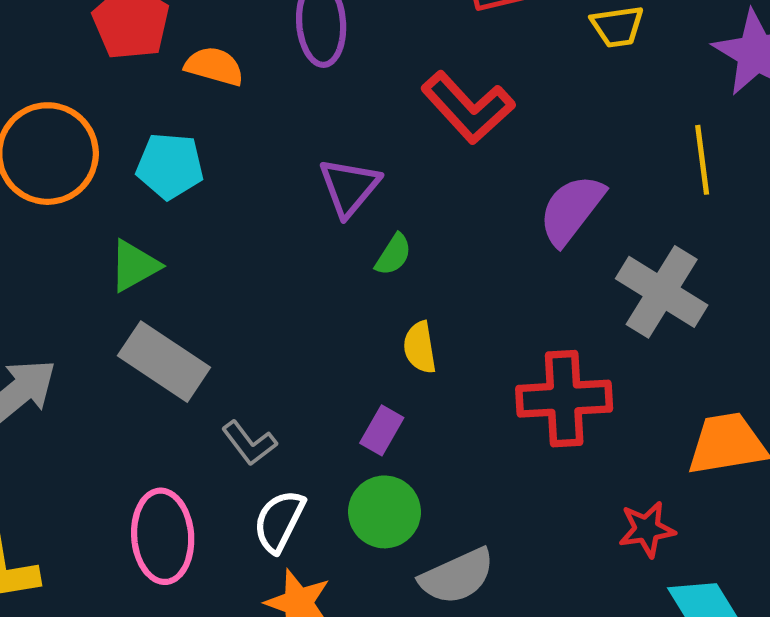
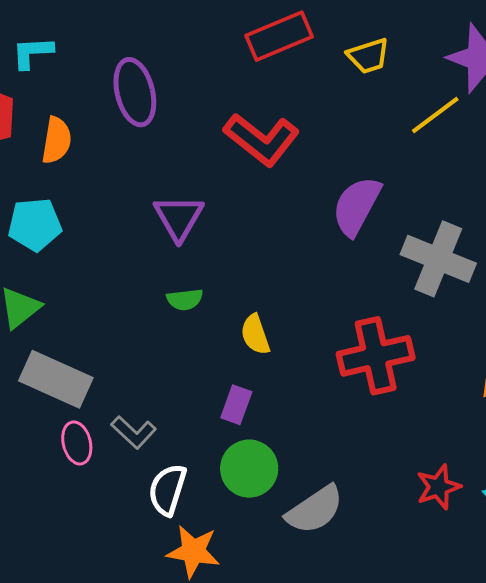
orange semicircle: (214, 66) -> (57, 140), turned 93
yellow line: (702, 160) -> (435, 115), moved, turned 70
green semicircle: (393, 255) -> (185, 299), moved, turned 60
red star: (647, 529) -> (438, 487), moved
pink ellipse: (163, 536) -> (77, 443), moved, size x0.6

